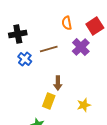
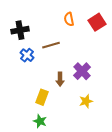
purple cross: (81, 47) -> (82, 71), moved
yellow rectangle: (49, 101) -> (42, 97), moved

